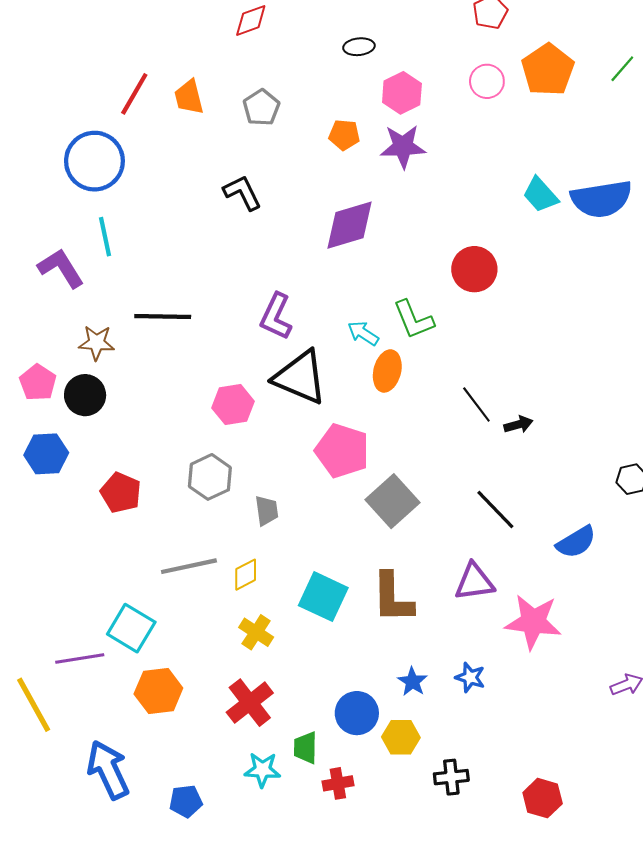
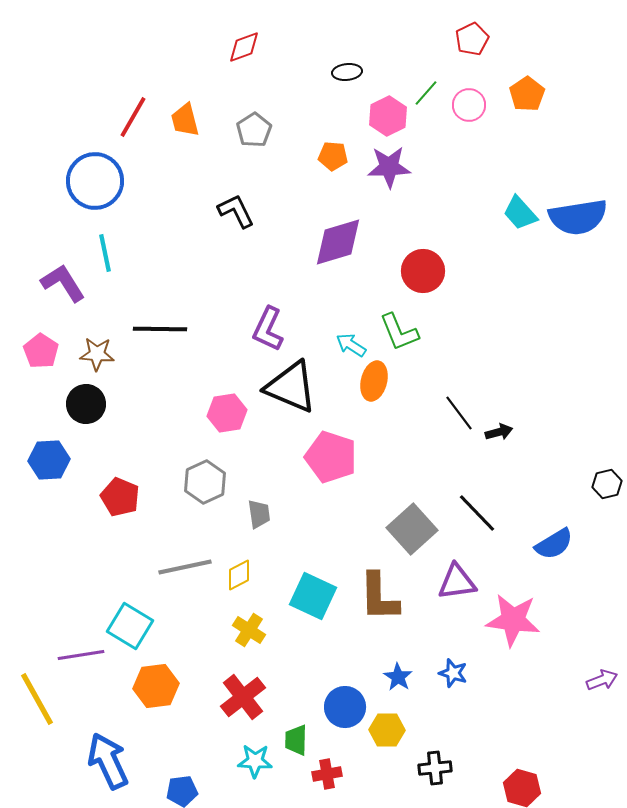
green line: (622, 69) -> (426, 93), moved
orange pentagon: (548, 70) -> (527, 94), size x0.7
red circle: (474, 269) -> (423, 271), moved
pink pentagon: (38, 383) -> (41, 351), moved
gray square: (393, 501) -> (412, 529), moved

